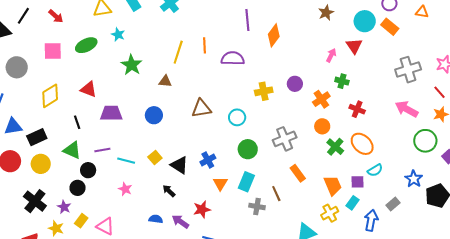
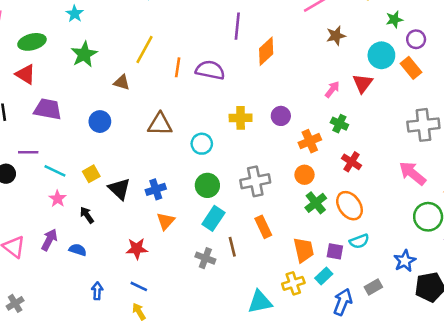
green ellipse: (86, 45) -> (32, 42), moved
orange line: (204, 45) -> (178, 67), moved
cyan rectangle: (246, 182) -> (213, 218), moved
pink star: (125, 189) -> (57, 199), moved
black arrow: (169, 191) -> (87, 215), moved
purple arrow: (180, 222) -> (49, 240), moved, turned 72

